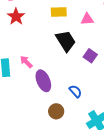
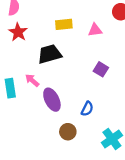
black trapezoid: (66, 41) -> (50, 54), moved, turned -70
blue semicircle: (75, 91) -> (87, 109), turned 72

